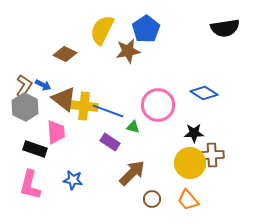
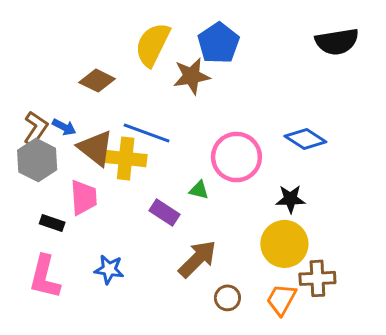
blue line: (108, 111) -> (147, 133), moved
black rectangle: (35, 149) -> (52, 223), size x0.7
brown cross: (212, 155) -> (317, 278), moved
orange trapezoid: (188, 200) -> (281, 299), turned 70

